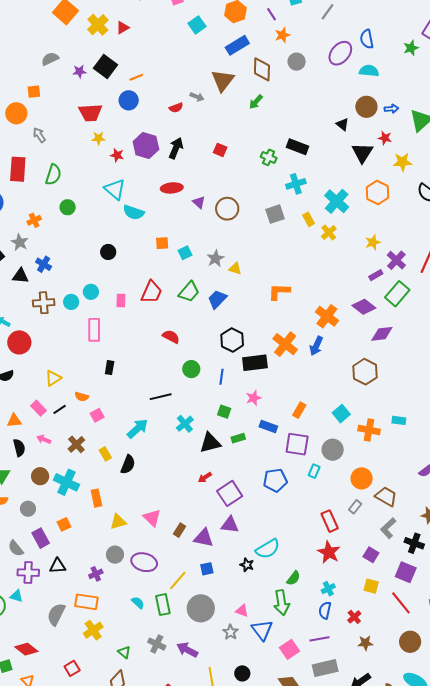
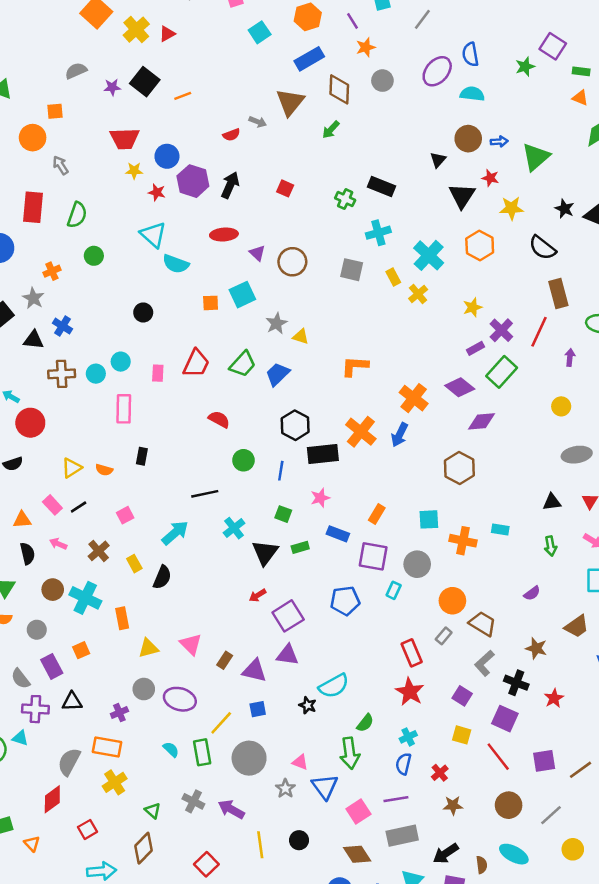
blue circle: (129, 100) -> (167, 156), moved
black triangle: (342, 124) -> (438, 160), turned 32
gray square: (275, 214) -> (352, 270), turned 30
cyan square: (185, 253) -> (242, 295), moved, size x1.5
orange semicircle: (82, 397) -> (104, 470), moved
cyan square: (341, 414) -> (429, 519), turned 36
black triangle: (210, 443) -> (265, 553), turned -40
red diamond: (26, 649) -> (52, 799), moved, turned -75

